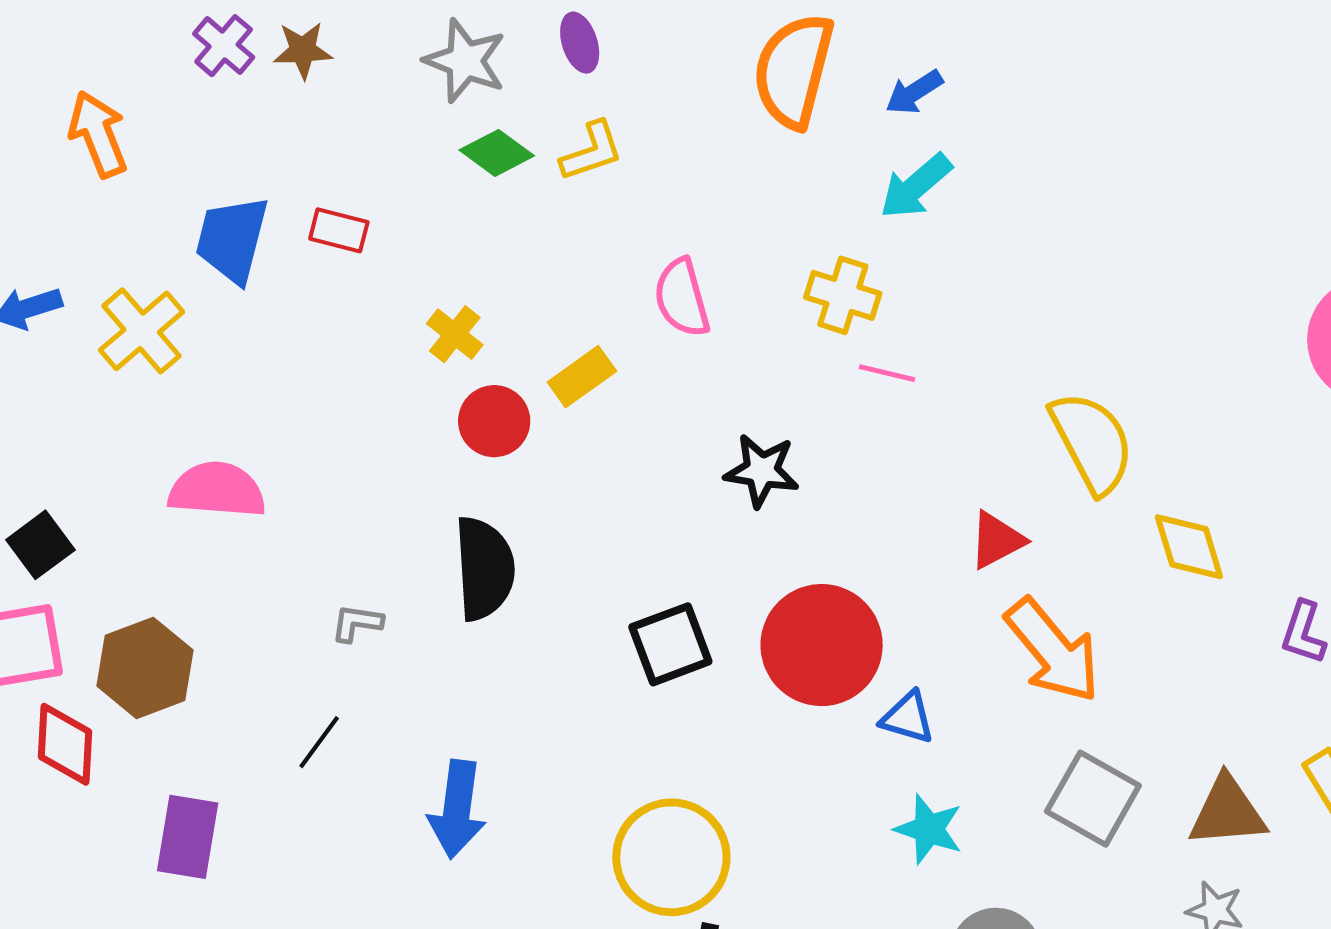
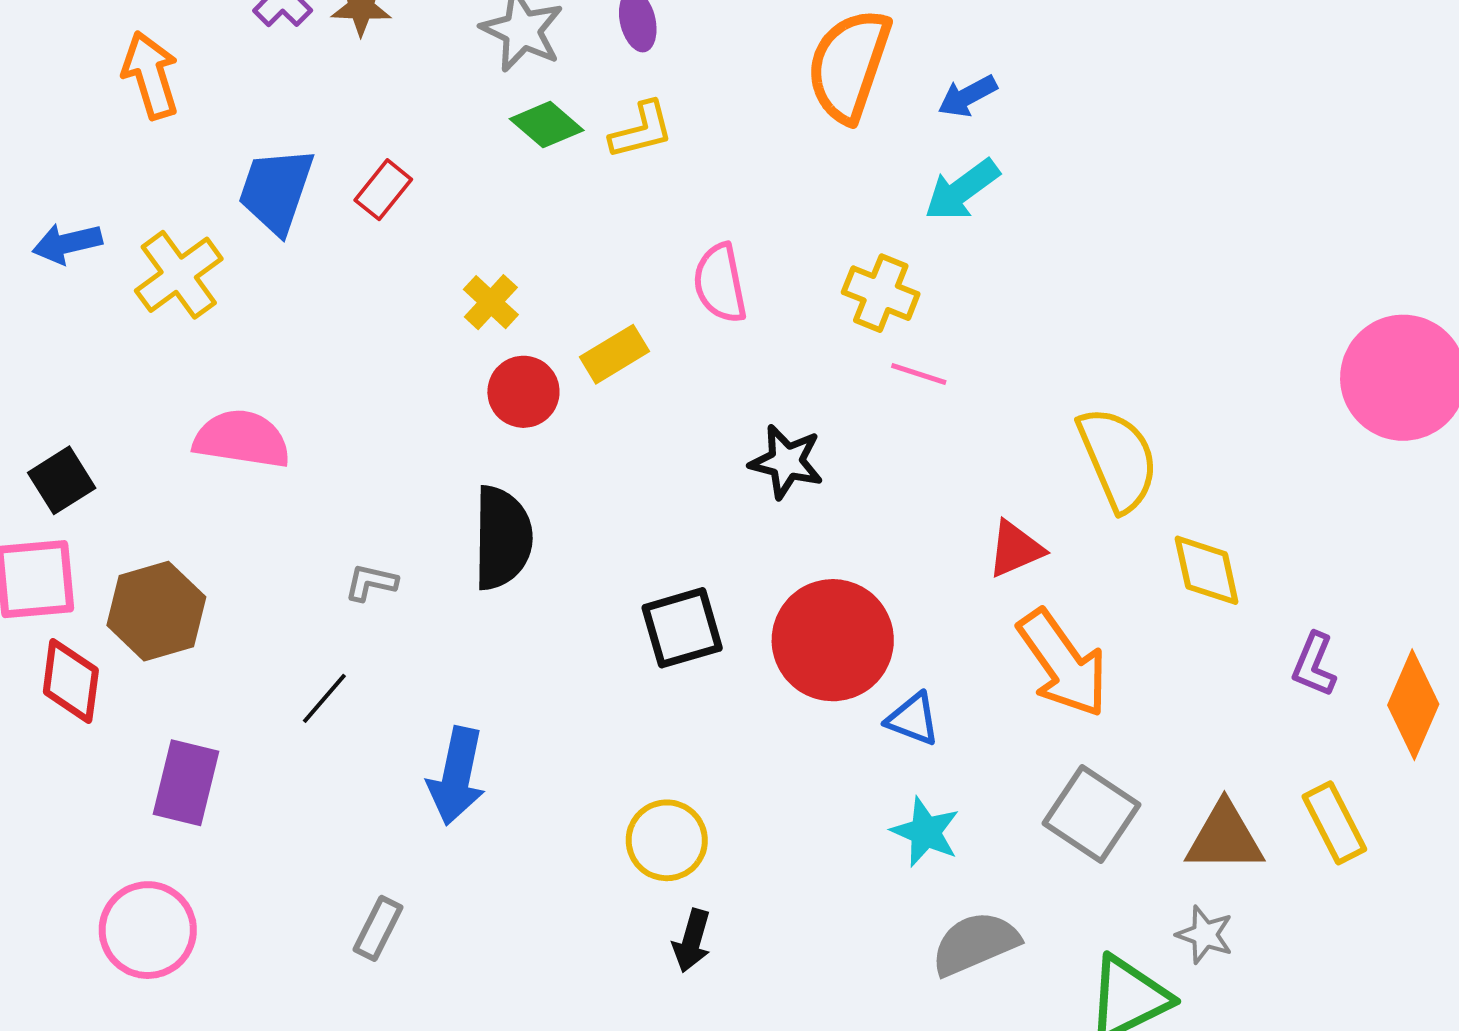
red rectangle: (339, 230) -> (383, 190), turned -70
yellow circle: (671, 857) -> (667, 840), size x0.7

